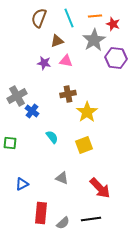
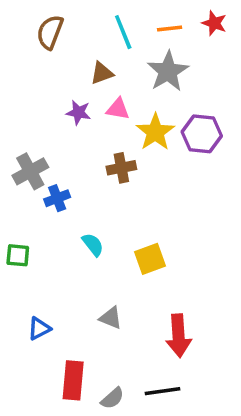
brown semicircle: (39, 18) -> (50, 32), moved
red star: (113, 24) -> (214, 23), moved
purple hexagon: (116, 58) -> (202, 134), moved
blue cross: (32, 111) -> (57, 198), turned 32
yellow star: (87, 112) -> (155, 132), moved
red arrow: (100, 188) -> (179, 336), turned 40

